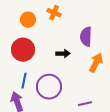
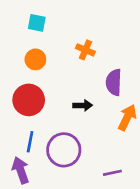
orange cross: (54, 13) -> (85, 50), moved

